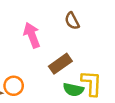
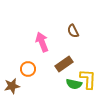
orange circle: (14, 86) -> (28, 69), moved

